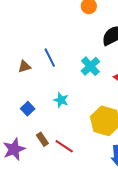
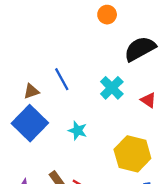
blue square: (28, 109) -> (30, 123), moved, size x2.0

